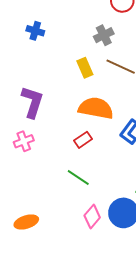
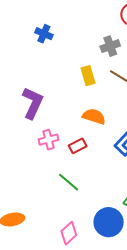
orange semicircle: (96, 108) -> (94, 116), size x0.7
pink cross: (24, 141) -> (49, 140), moved
pink diamond: (92, 216) -> (69, 233), moved

